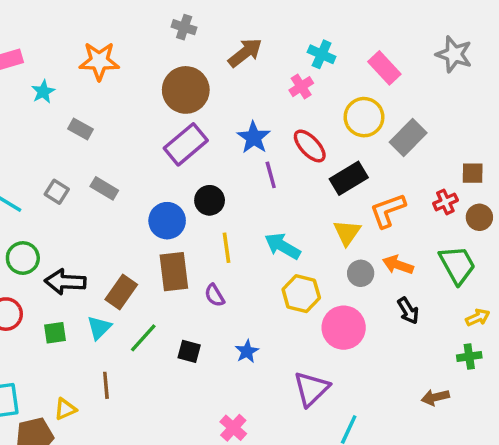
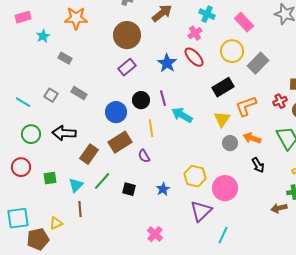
purple rectangle: (186, 144) -> (127, 67), size x0.7
red ellipse: (310, 146) -> (194, 57), moved
purple line: (271, 175) -> (163, 98), moved
cyan arrow: (283, 246) -> (182, 115), moved
brown rectangle: (174, 272) -> (120, 142), turned 65
black arrow: (65, 282) -> (64, 133), moved
yellow hexagon: (301, 294) -> (195, 176), moved
cyan triangle: (99, 328) -> (76, 185), moved
pink circle: (344, 328) -> (225, 188), moved
brown arrow: (435, 397) -> (279, 208), moved

